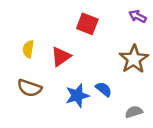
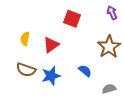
purple arrow: (138, 16) -> (112, 13), turned 40
blue star: (77, 96) -> (51, 76), moved

